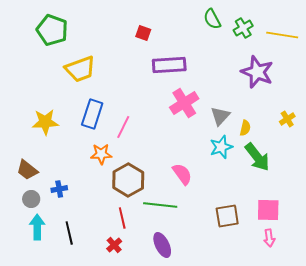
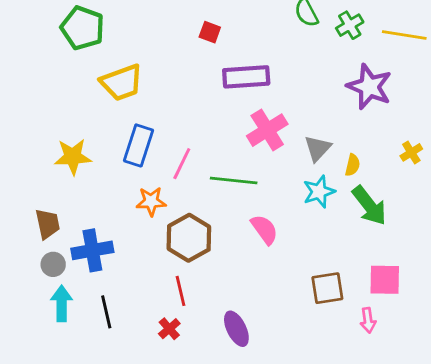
brown trapezoid: (27, 170) -> (48, 224), turned -140
blue cross: (59, 189) -> (92, 250), size x1.8
green line: (160, 205) -> (234, 180), moved
pink arrow: (269, 238) -> (368, 320), moved

